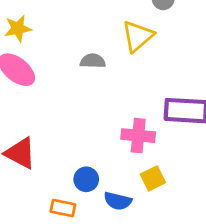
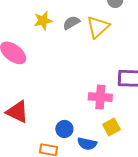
yellow star: (18, 28) -> (43, 21), moved
gray semicircle: (93, 61) -> (71, 23), moved, turned -30

